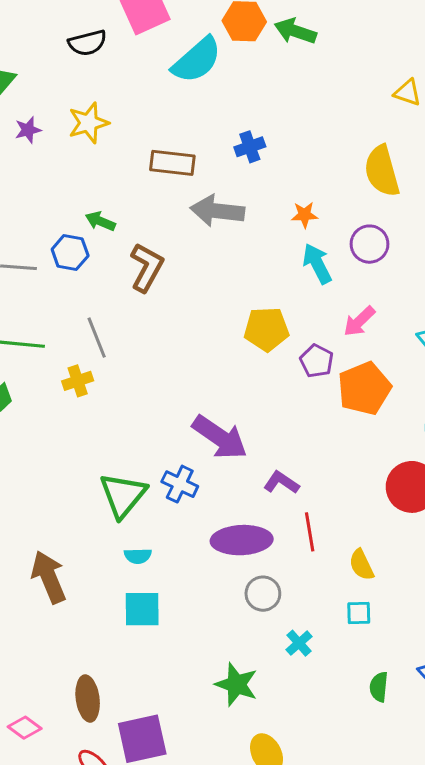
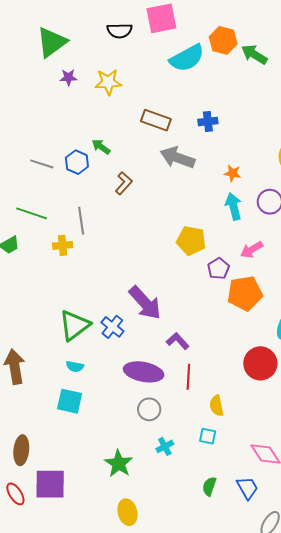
brown L-shape: (147, 267) -> (124, 183), size x0.7

